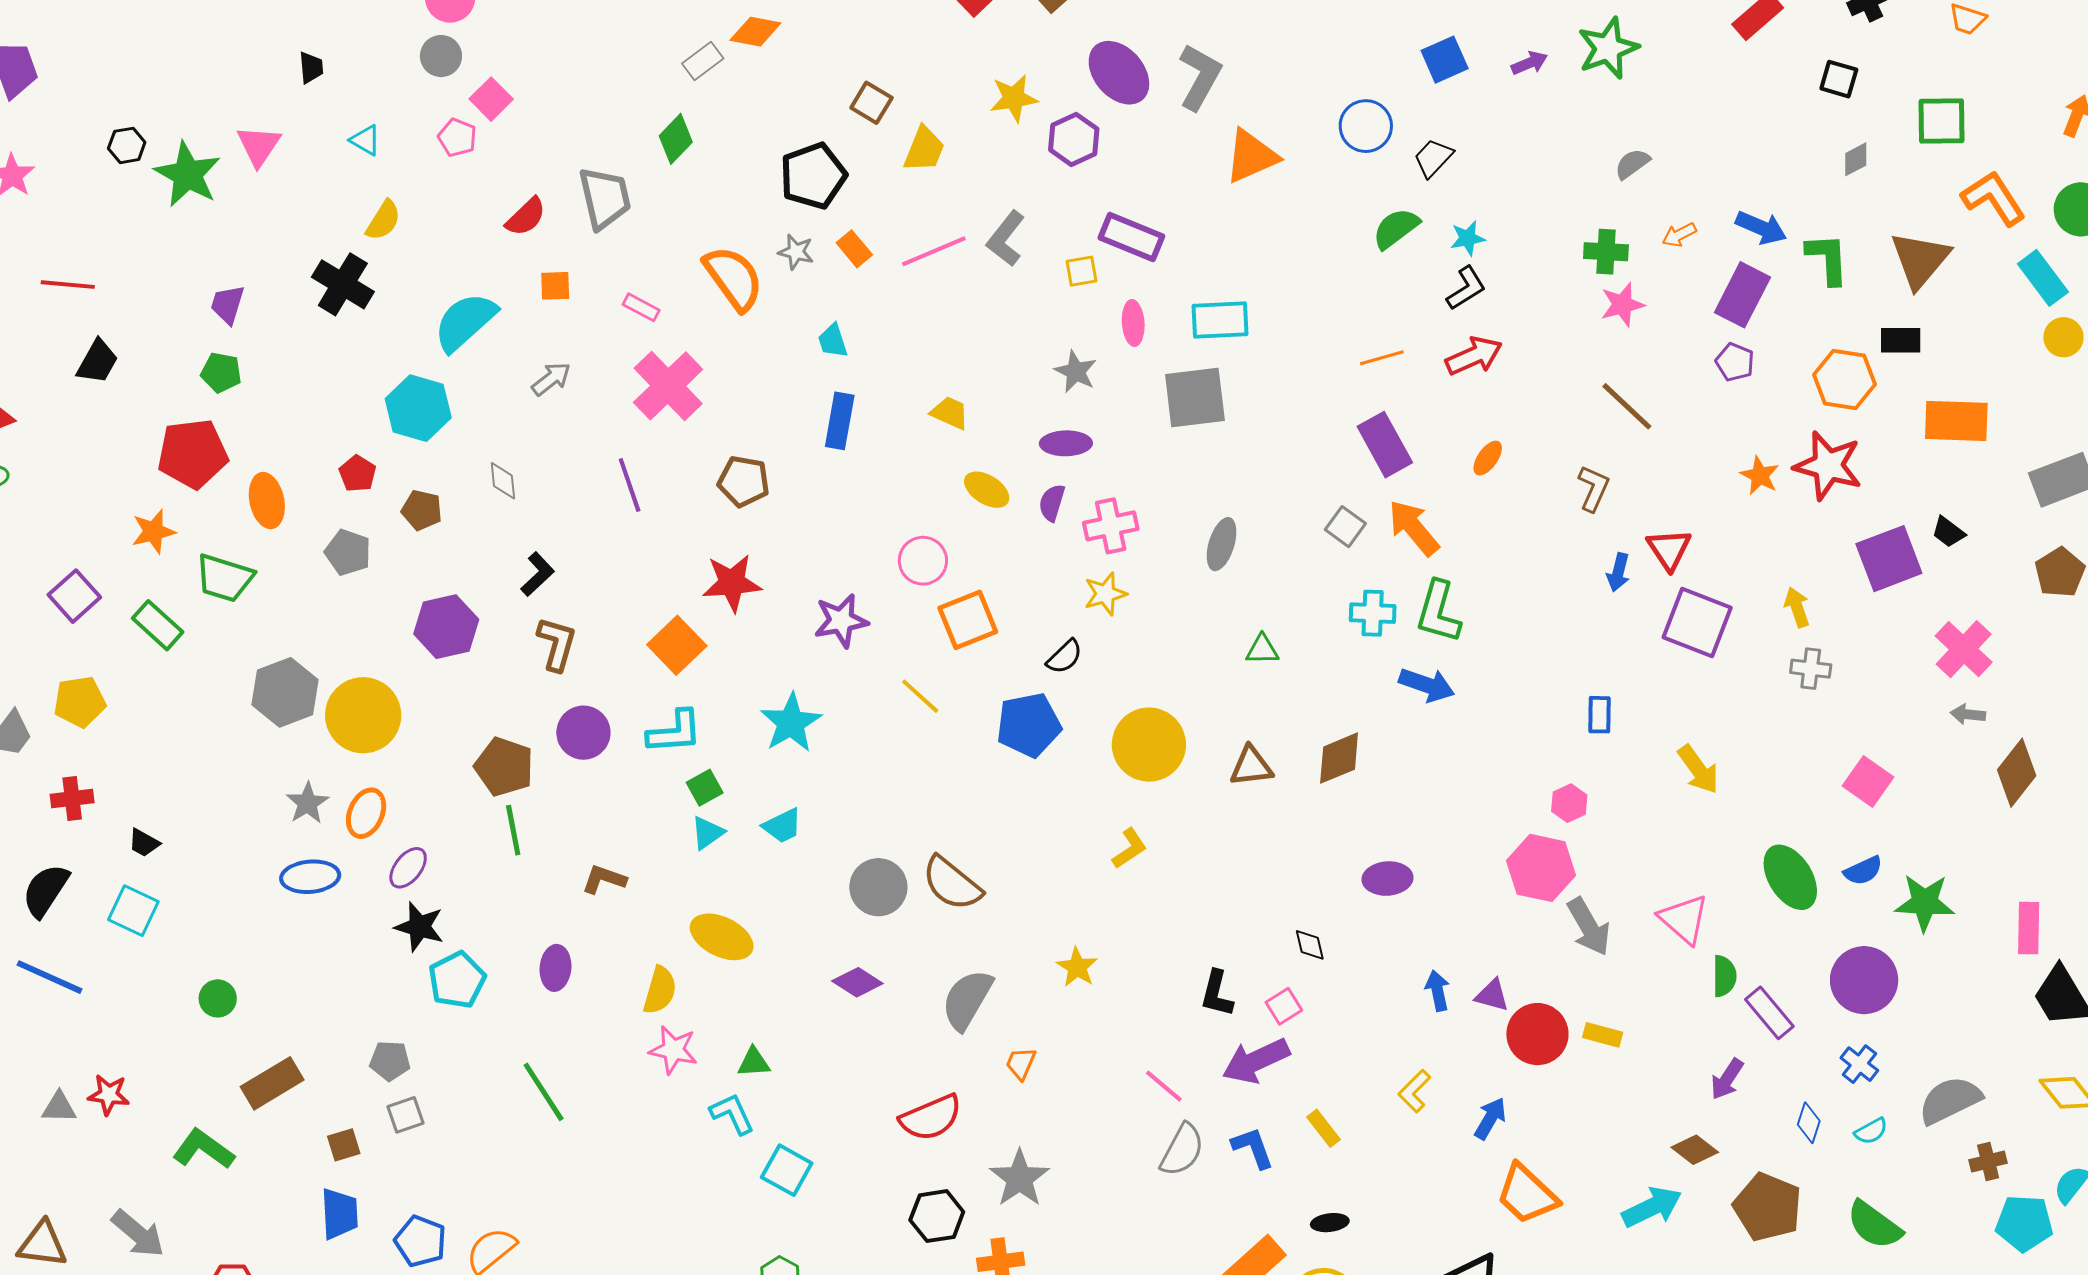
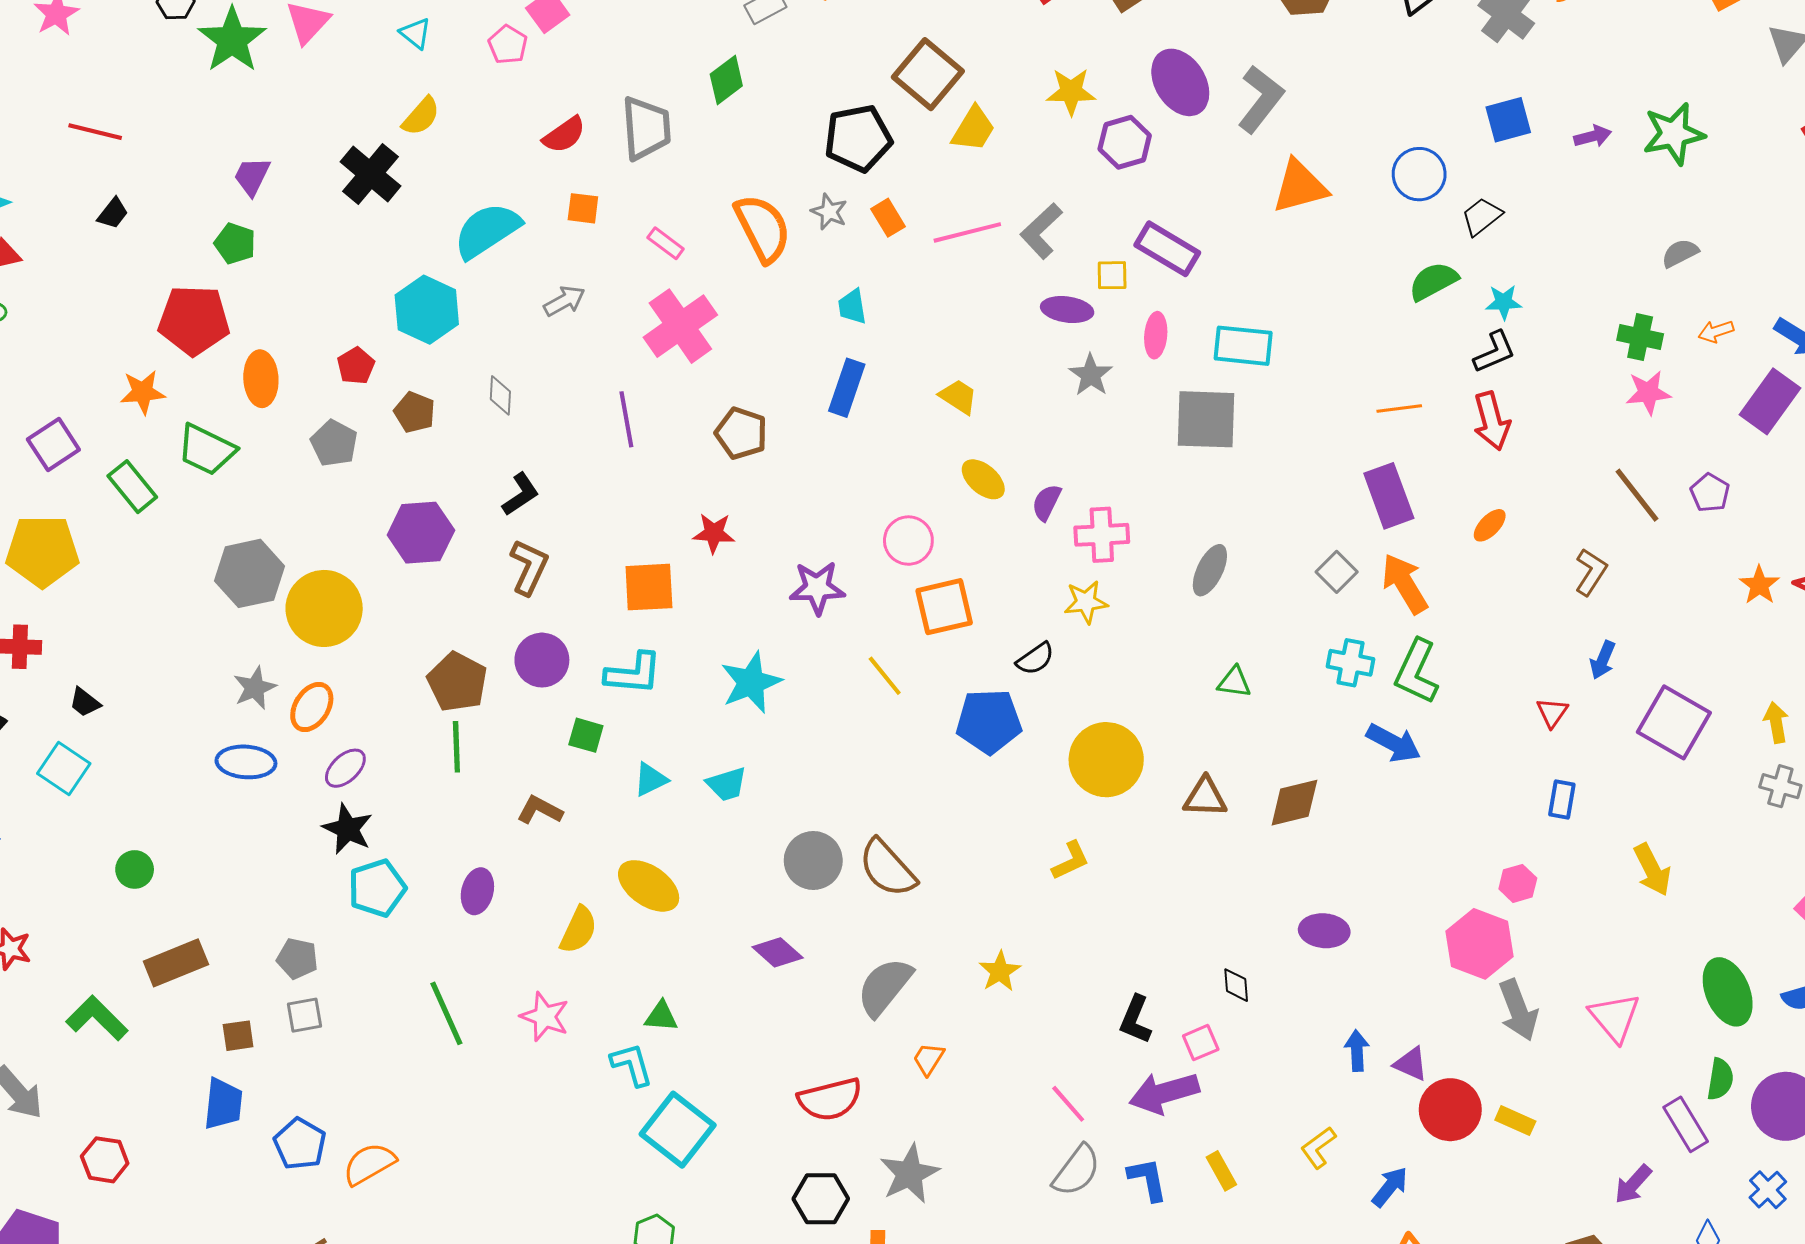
brown square: (871, 103) -> (928, 74), size x1.6
red arrow: (1474, 356) -> (1492, 421), turned 90
black trapezoid: (97, 362) -> (113, 213), size x0.7
purple pentagon: (1735, 362) -> (1710, 493), moved
purple ellipse: (1066, 443) -> (1067, 310), moved
red triangle: (1669, 549) -> (1552, 713), moved, size x0.7
red star: (732, 583) -> (714, 533), size x0.7
orange square: (677, 645) -> (649, 587), turned 32
yellow pentagon: (80, 702) -> (42, 551), size x1.4
green square: (705, 788) -> (586, 735), moved, turned 36
green semicircle: (1724, 976) -> (1720, 1079), moved
pink star: (673, 1050) -> (545, 1017), moved
cyan square: (787, 1170) -> (678, 1130), size x1.4

